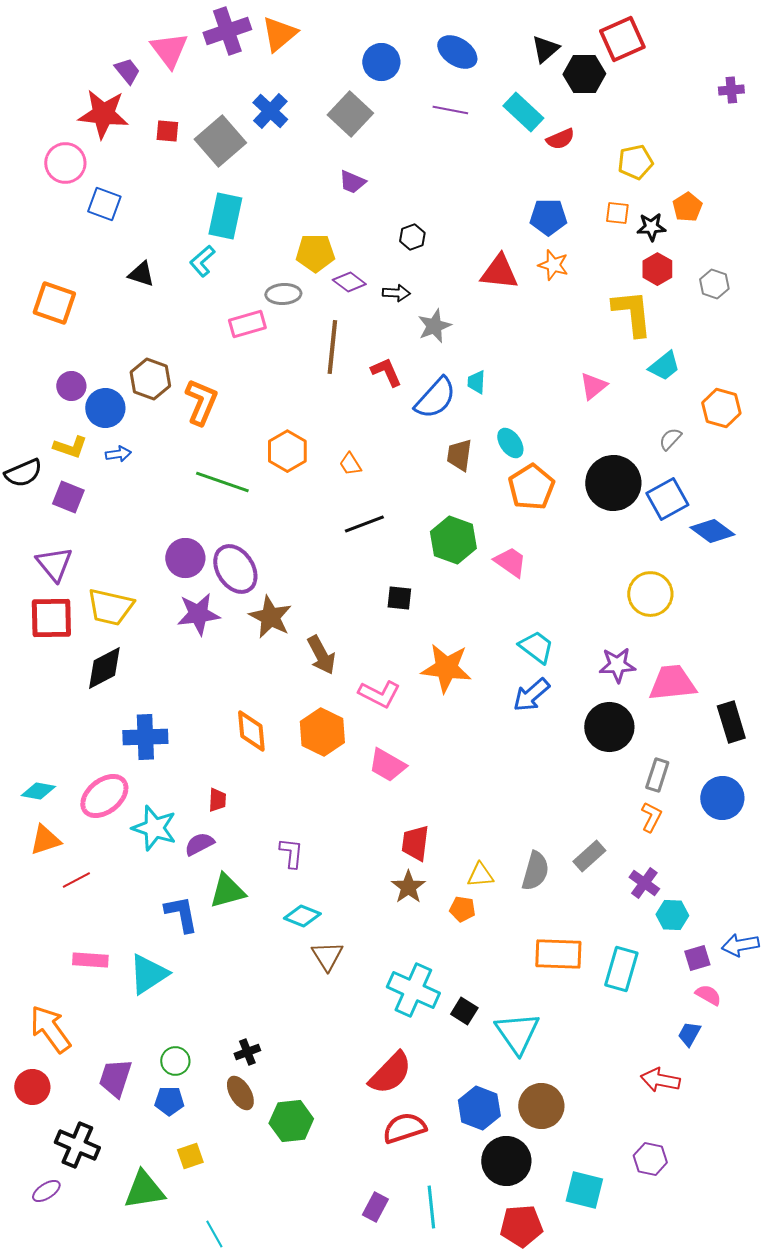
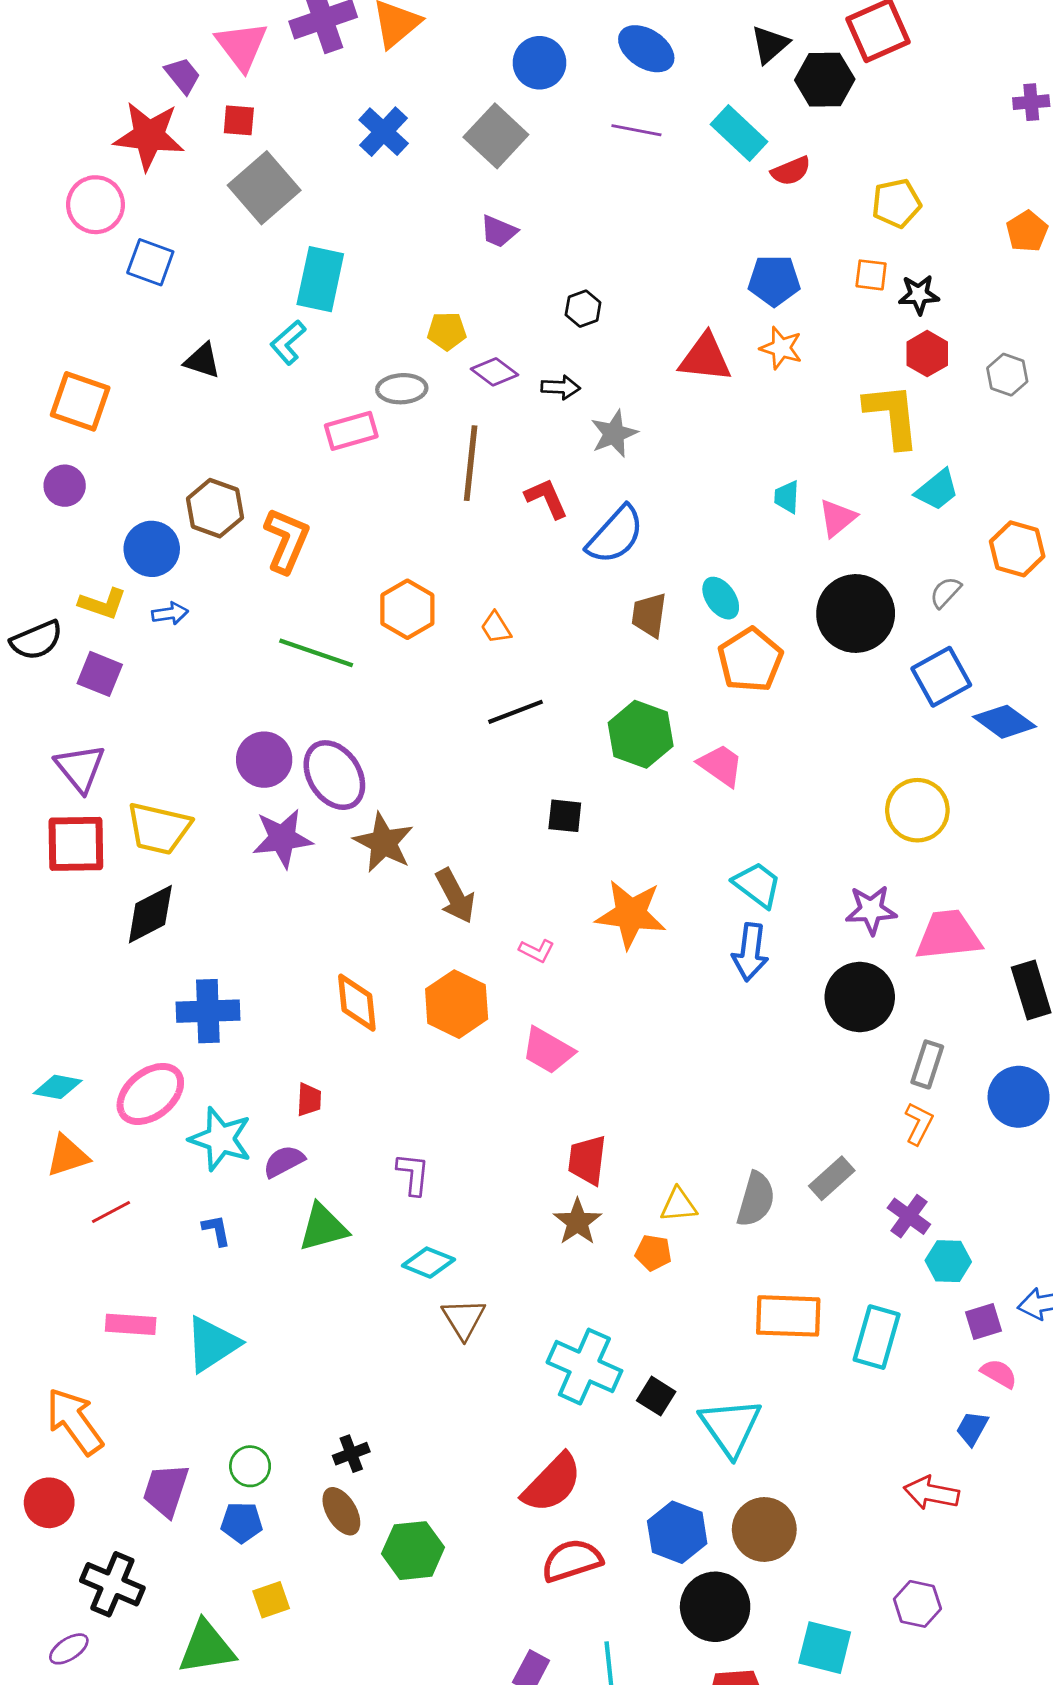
red square: (167, 131) -> (239, 120), moved
gray square: (220, 141) -> (264, 188), moved
orange pentagon: (687, 207) -> (1027, 231), moved
yellow pentagon: (315, 253) -> (447, 331), size x0.7
cyan trapezoid: (476, 382) -> (787, 497), moved
purple circle: (71, 386) -> (65, 486), moved
black circle: (613, 483) -> (856, 614), moved
pink L-shape: (379, 694) -> (537, 951), size x0.6
blue arrow: (531, 695) -> (750, 952), turned -42
blue L-shape: (181, 914) -> (216, 1230), moved, size x0.6

